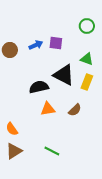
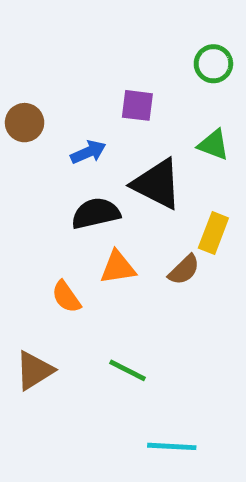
blue arrow: (36, 45) -> (88, 152), moved
yellow rectangle: (87, 82) -> (213, 233), moved
orange semicircle: (12, 129) -> (66, 297), moved

